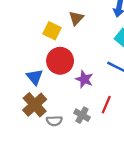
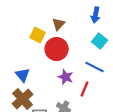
red circle: (60, 61) -> (57, 49), moved
red line: (106, 105) -> (85, 89), moved

